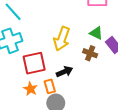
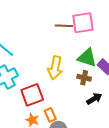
green triangle: (96, 33) -> (87, 58), size x1.5
black arrow: (64, 72) -> (94, 99), moved

